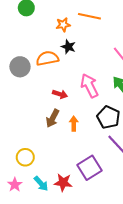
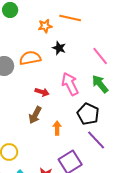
black star: (68, 47) -> (59, 48), moved
orange arrow: (74, 124) -> (57, 128), moved

